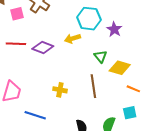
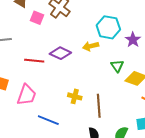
pink square: (17, 14) -> (37, 18), turned 32
red line: (16, 44) -> (34, 61), moved
brown line: (93, 86) -> (99, 106), moved

